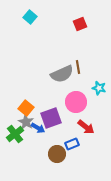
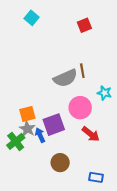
orange square: (26, 108) -> (27, 114), turned 35
blue arrow: (38, 128) -> (40, 135), turned -144
blue rectangle: (72, 144) -> (96, 177), moved, turned 32

